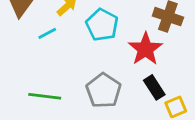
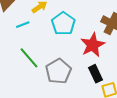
green line: (45, 96) -> (29, 58), moved, turned 35

